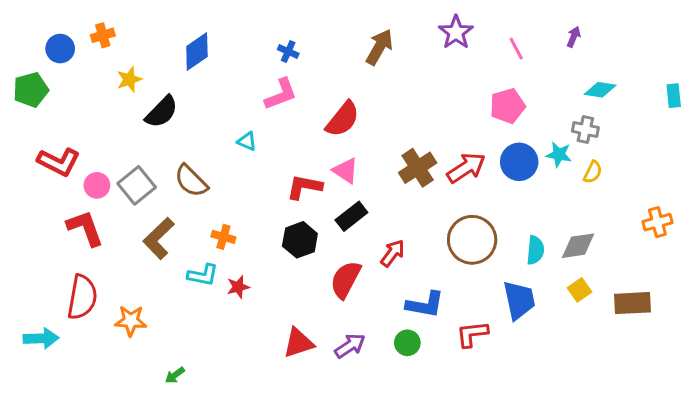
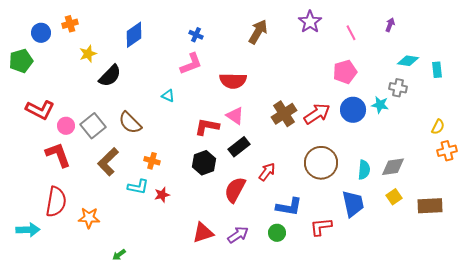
cyan rectangle: (674, 96) -> (437, 70), moved
red semicircle: (343, 119) -> (233, 81), turned 52
yellow semicircle: (593, 172) -> (438, 127), moved

